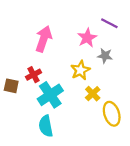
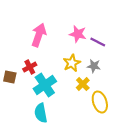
purple line: (109, 23) -> (98, 42), moved
pink star: (87, 38) -> (78, 34), turned -30
gray star: (105, 56) -> (94, 66), moved

